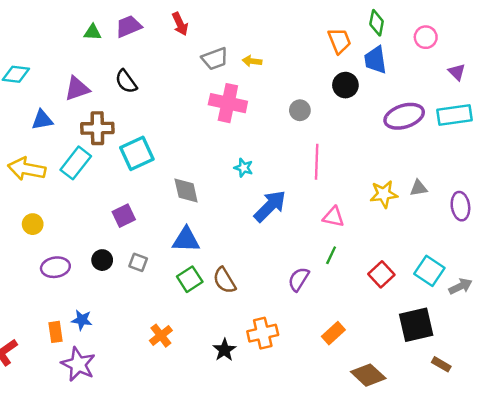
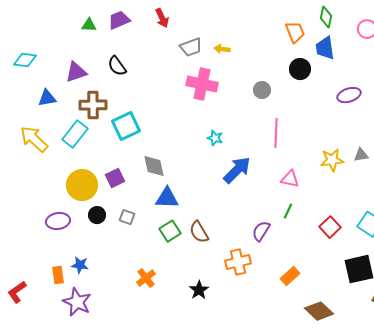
purple ellipse: (404, 116) -> (349, 95), size x0.7
yellow arrow: (27, 169) -> (34, 139), turned 32
gray diamond: (186, 191) -> (154, 166), moved
yellow circle: (33, 224) -> (82, 185), moved, size x1.8
orange cross: (263, 333) -> (238, 262), moved

